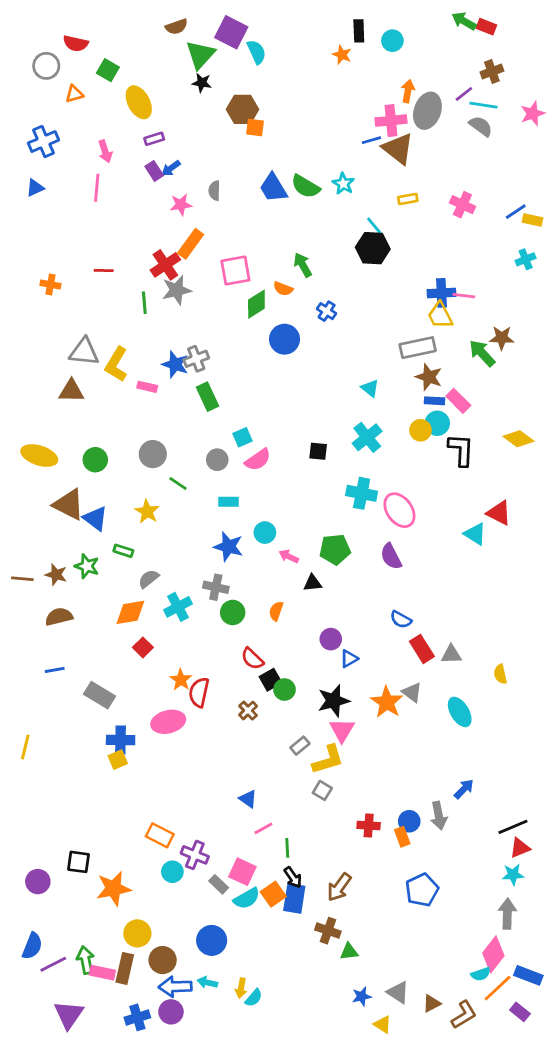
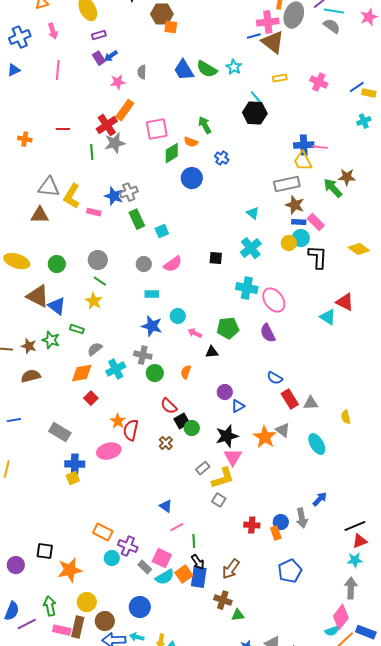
pink arrow: (105, 151) -> (53, 31), moved
cyan square: (242, 437) -> (162, 231), moved
green line: (178, 484) -> (100, 281), moved
blue line: (55, 670) -> (14, 420), moved
green arrow: (85, 960) -> (50, 606), moved

